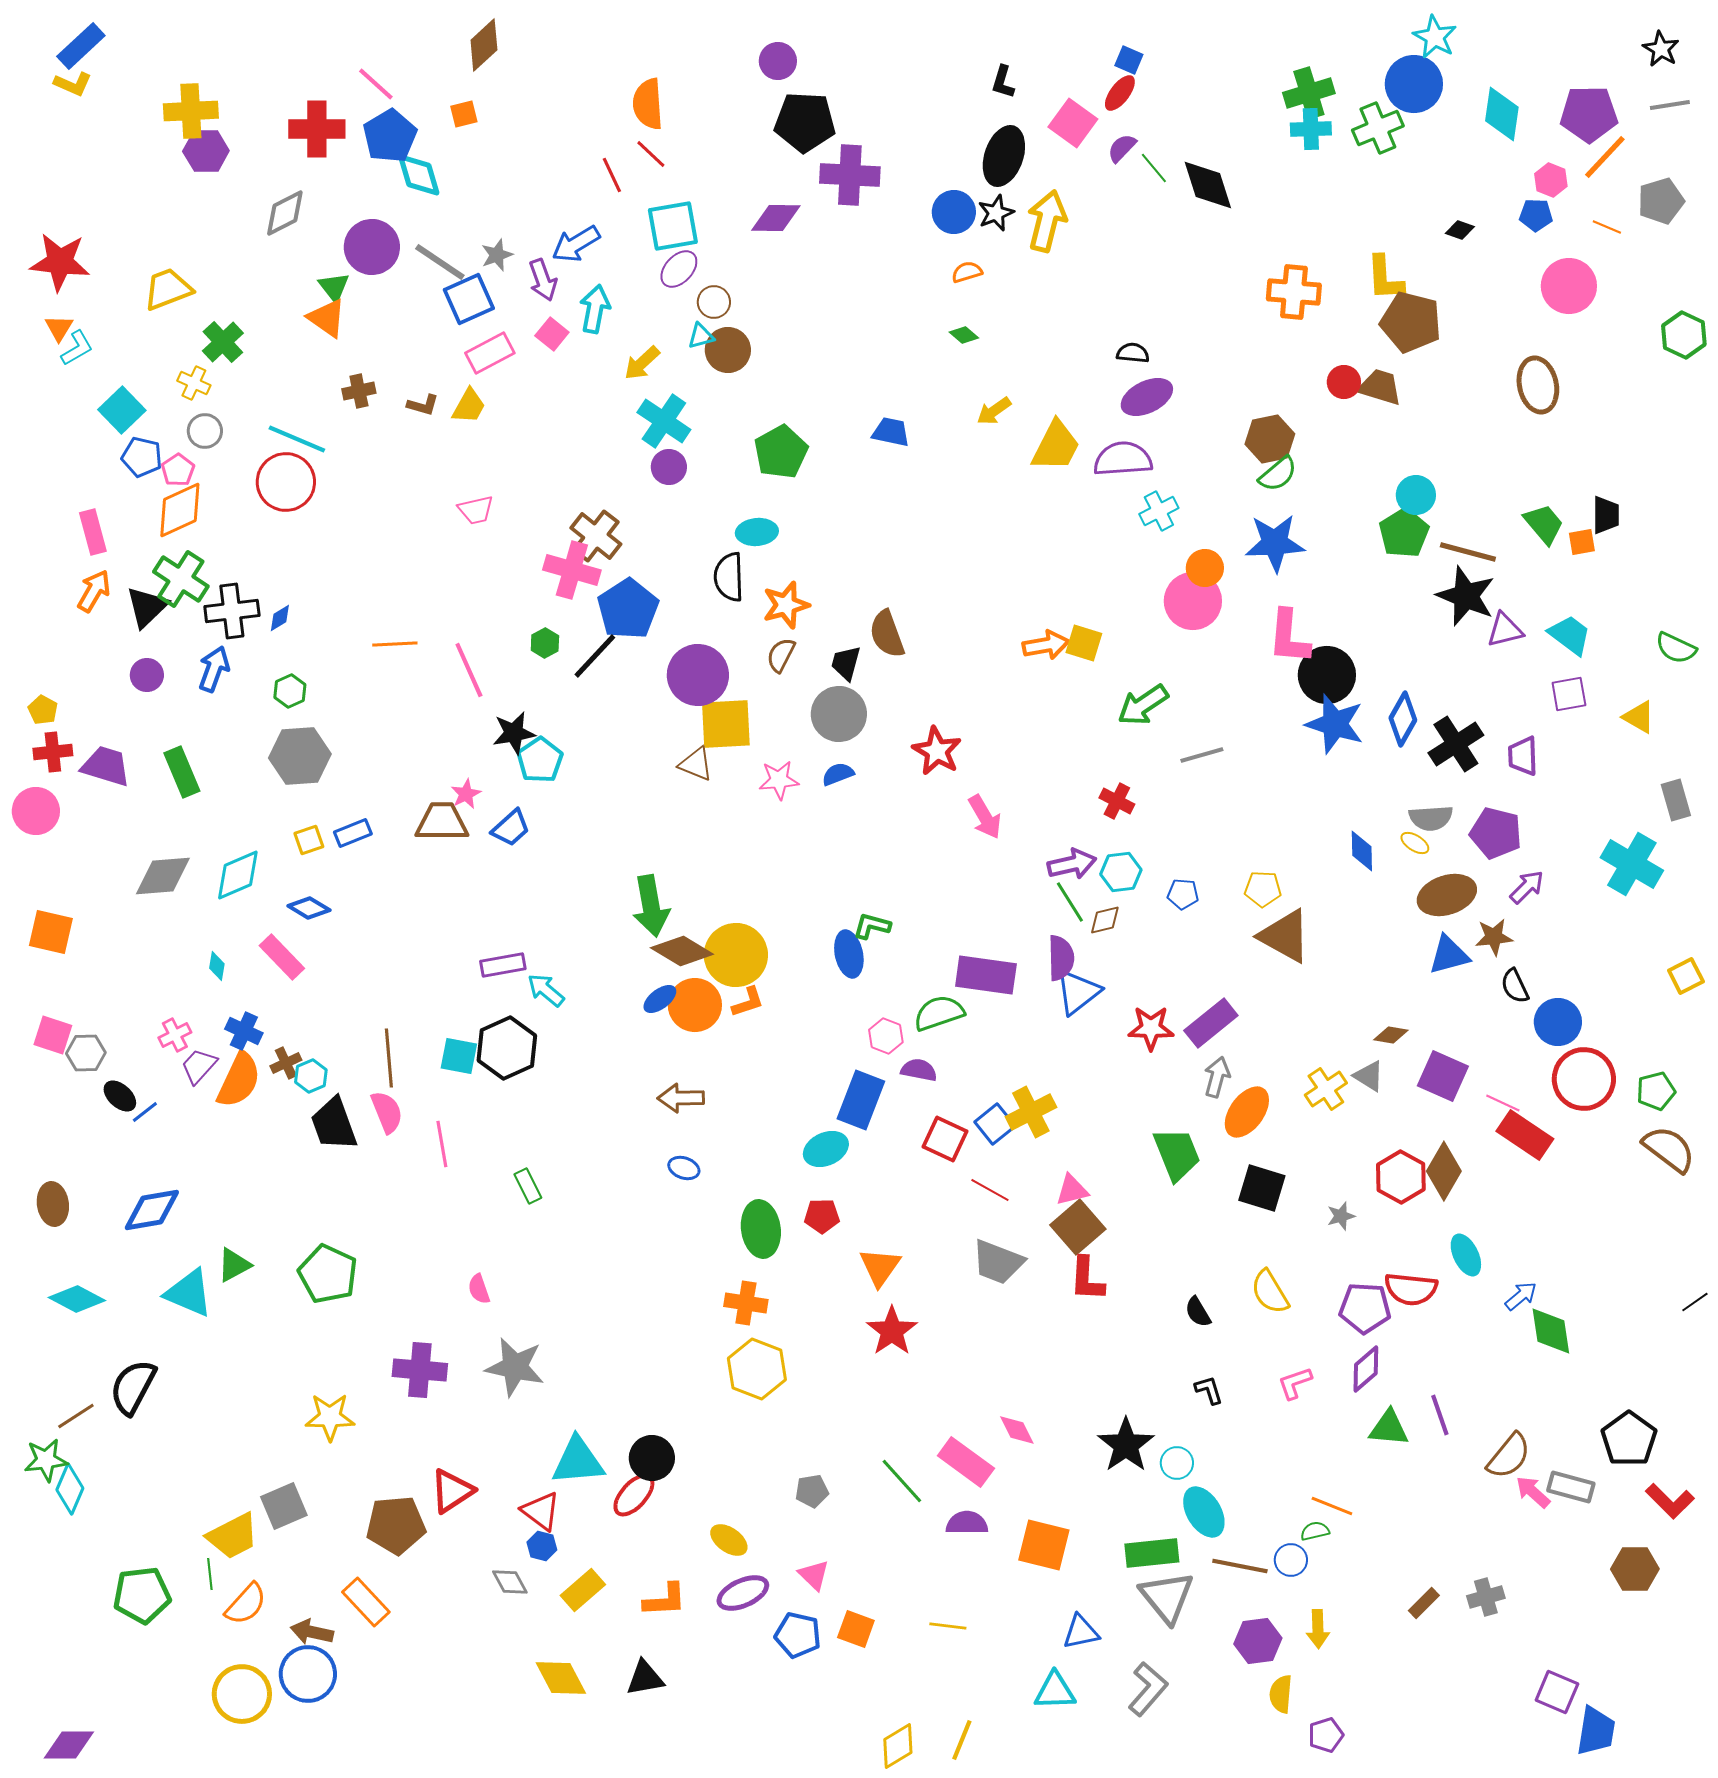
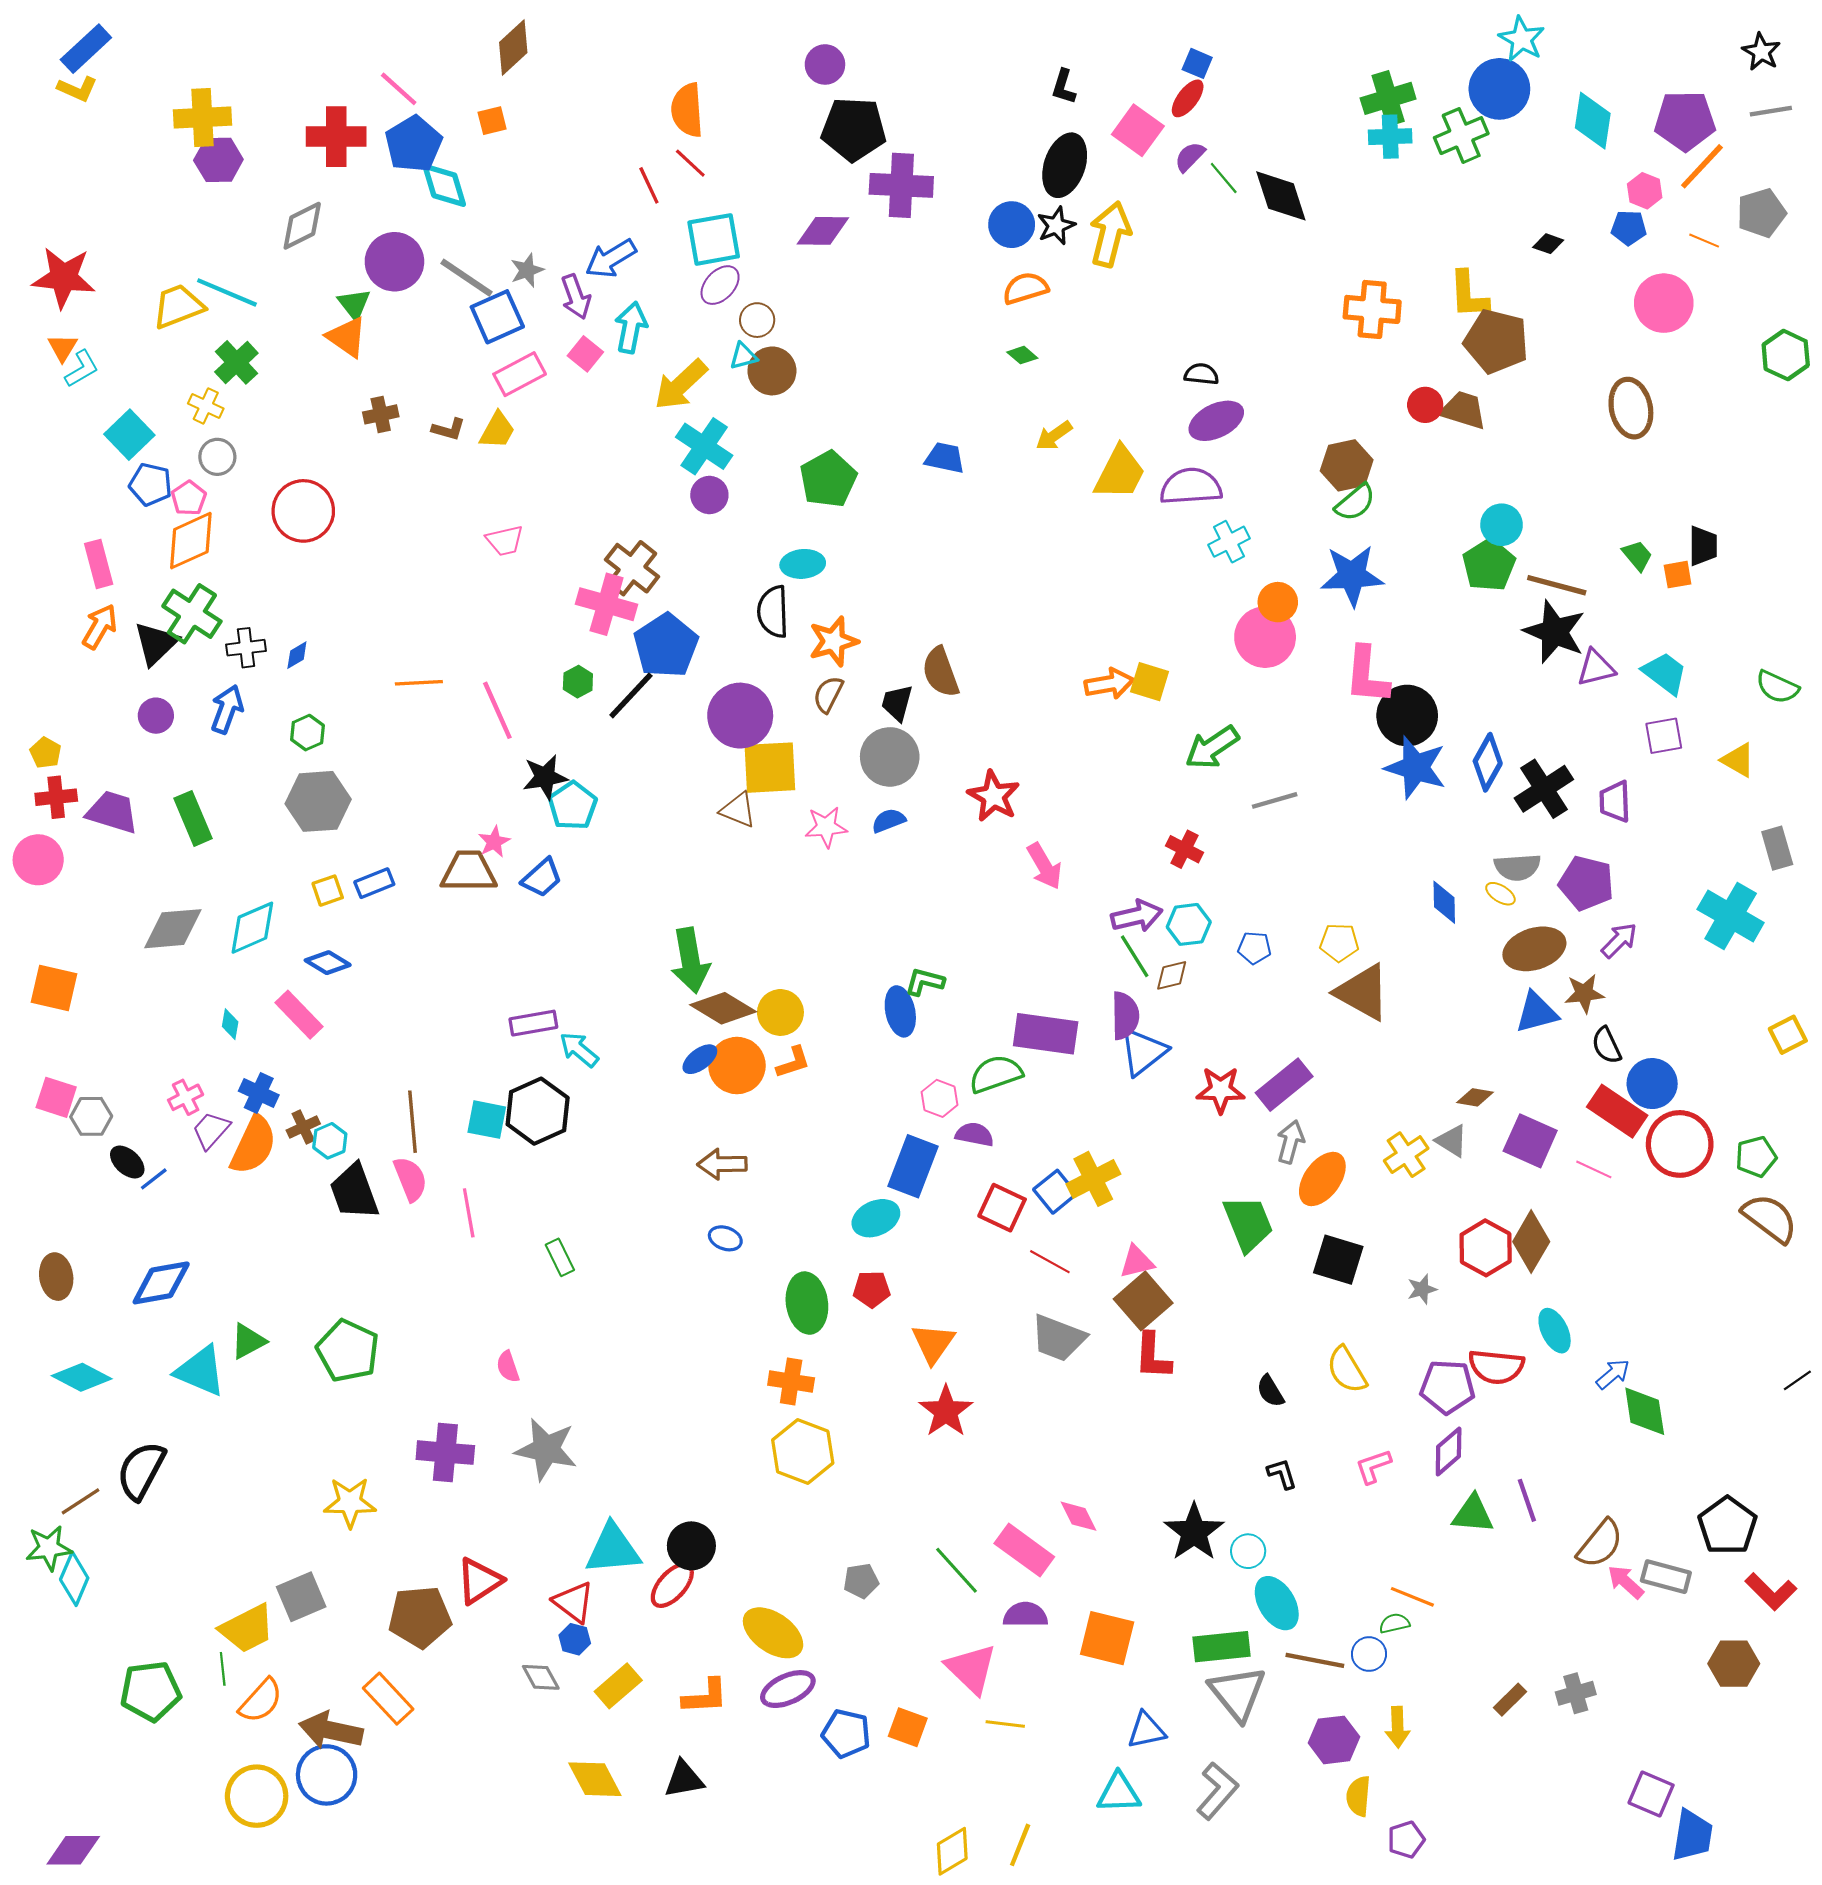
orange semicircle: (967, 272) -> (1025, 288), size x1.4
yellow arrow: (642, 363) -> (681, 385), size x1.4
cyan line: (297, 439) -> (227, 292), moved
green trapezoid: (1544, 524) -> (1637, 555), size x0.7
black cross: (232, 611) -> (246, 648), size x0.7
yellow circle: (736, 955) -> (780, 1012), size x0.7
red rectangle: (1525, 1135) -> (1617, 1111), moved
yellow ellipse: (729, 1540) -> (773, 1633), size x1.5
pink triangle: (814, 1575) -> (971, 1669), moved, size x1.6
brown arrow: (312, 1632) -> (331, 1730), size x1.4

